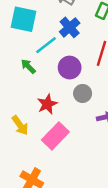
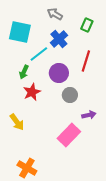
green arrow: (28, 66) -> (24, 72), turned -112
red star: (47, 104) -> (32, 92), moved
pink rectangle: (55, 136) -> (69, 135), moved

